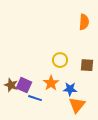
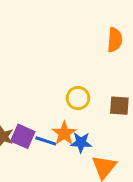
blue star: (70, 89) -> (81, 142), moved
blue line: (35, 98) -> (46, 141), moved

